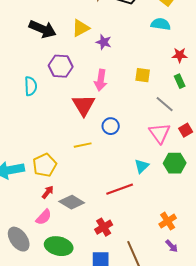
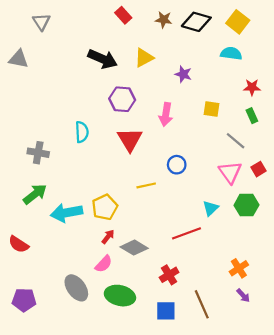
purple star: (104, 42) -> (183, 74), moved
cyan semicircle: (31, 86) -> (82, 132), moved
red triangle: (84, 105) -> (130, 140), moved

